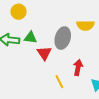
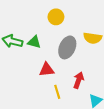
yellow circle: (19, 12) -> (56, 17), moved
red triangle: (44, 53) -> (47, 70), moved, turned 49

